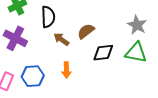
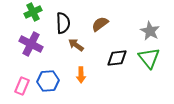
brown semicircle: (86, 31) -> (100, 24), moved
green triangle: (136, 53) -> (149, 58), turned 40

